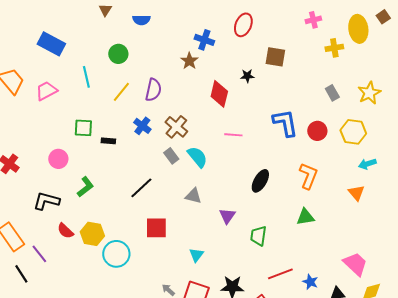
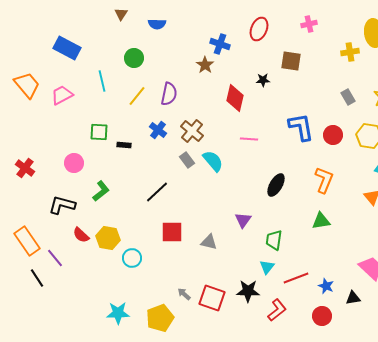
pink cross: (313, 20) -> (309, 24), moved
gray triangle: (193, 196) -> (209, 242), moved
cyan circle: (116, 254) -> (132, 258), size x0.7
cyan triangle: (196, 255) -> (267, 267), moved

